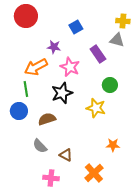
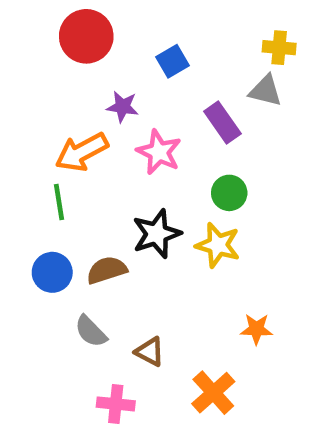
red circle: (26, 16) -> (86, 36), moved
green circle: (110, 85) -> (229, 193), moved
black star: (62, 93) -> (157, 234), moved
blue circle: (19, 111) -> (52, 272), moved

